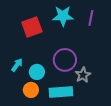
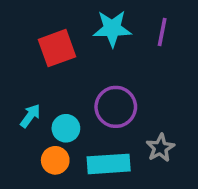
gray star: (83, 75) -> (160, 148), moved

